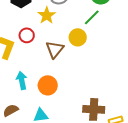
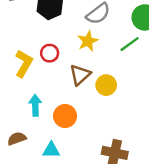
yellow star: (47, 15) -> (88, 41), moved
yellow circle: (78, 37) -> (106, 85), moved

